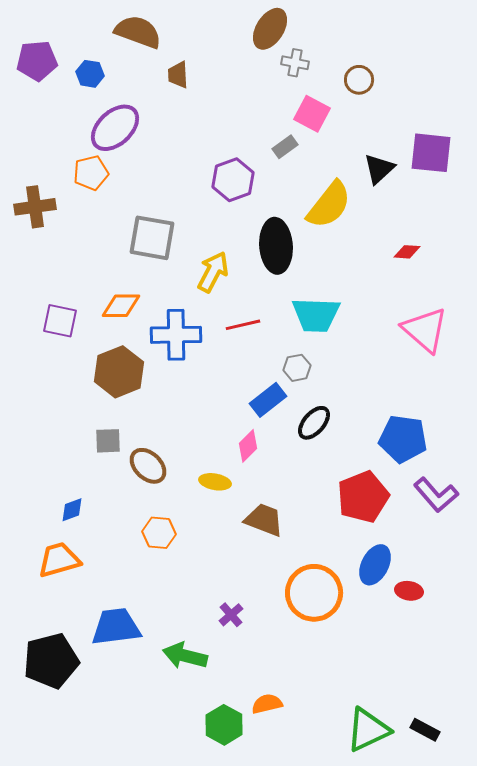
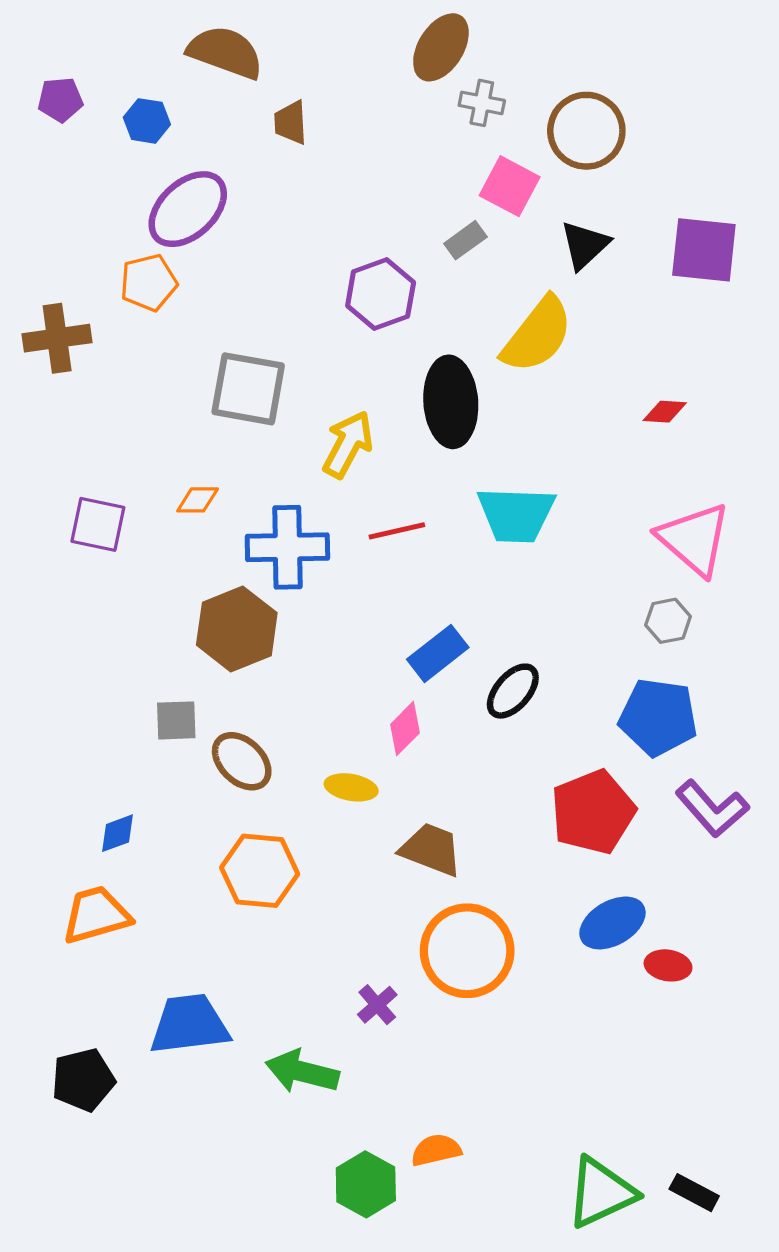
purple pentagon: (37, 61) -> (60, 100), size x0.7
brown circle: (359, 80) -> (586, 131), size x1.6
black triangle: (379, 169) -> (585, 245), moved
orange diamond: (121, 306) -> (198, 500), size x0.7
gray hexagon: (297, 368) -> (668, 621), moved
brown hexagon: (119, 372) -> (237, 629), moved
orange hexagon: (159, 533) -> (260, 871), size x1.4
blue ellipse: (375, 565) -> (612, 923), turned 33
orange circle: (314, 593) -> (467, 951), moved
black pentagon: (51, 661) -> (83, 1080), size x0.7

